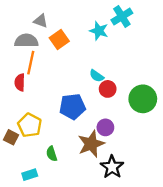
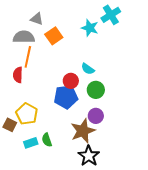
red circle: (108, 89) -> (71, 81), moved
green circle: (143, 99) -> (96, 90), moved, size x0.7
black star: (112, 167) -> (89, 156), moved
cyan rectangle: (30, 175) -> (31, 143), moved

